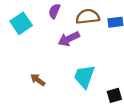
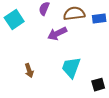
brown arrow: (38, 80) -> (29, 71), turned -144

